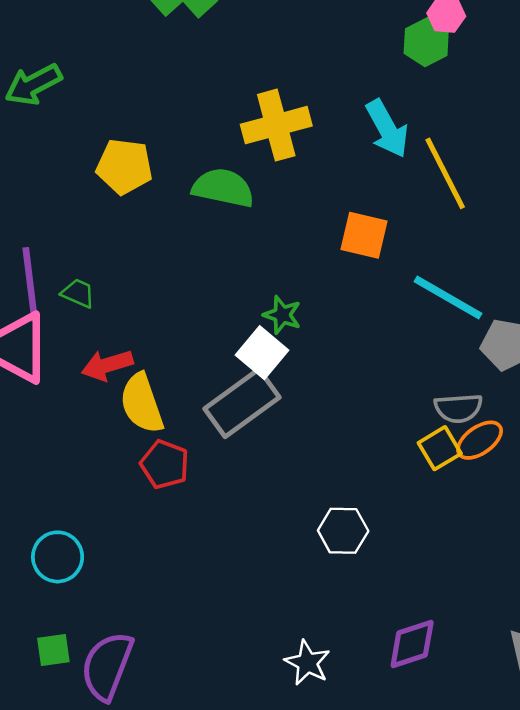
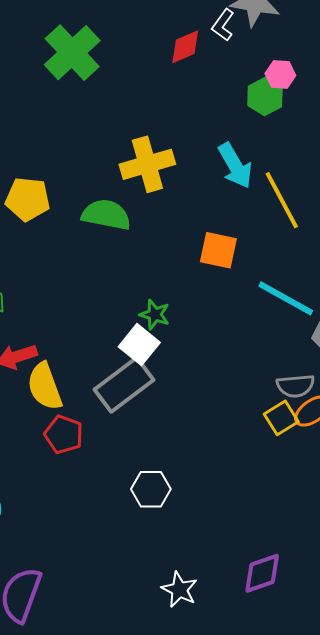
white hexagon: (343, 531) -> (151, 489), moved

